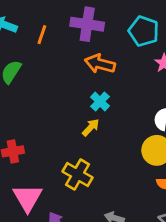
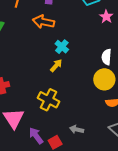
orange arrow: (100, 64) -> (43, 22), moved

